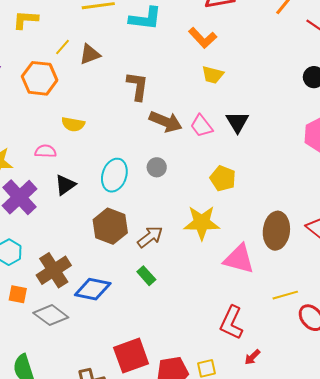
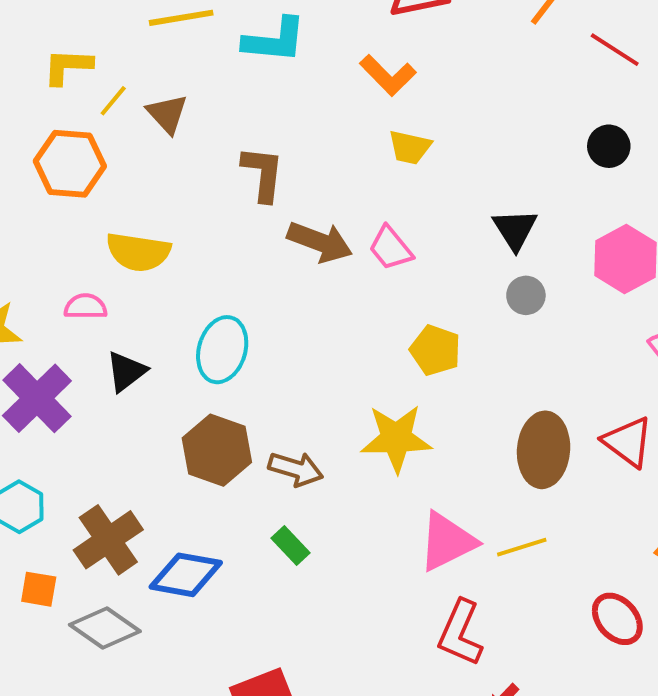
yellow L-shape: (25, 20) -> (68, 66), moved
brown triangle: (90, 54) -> (167, 114), turned -50
black triangle: (237, 122) -> (515, 229), moved
yellow semicircle: (73, 124) -> (138, 252), size x1.4
gray circle: (157, 167) -> (526, 295), moved
brown arrow: (150, 237) -> (296, 469), turned 56
pink triangle: (239, 259) -> (447, 541), moved, turned -40
yellow line: (285, 295) -> (522, 547), moved

